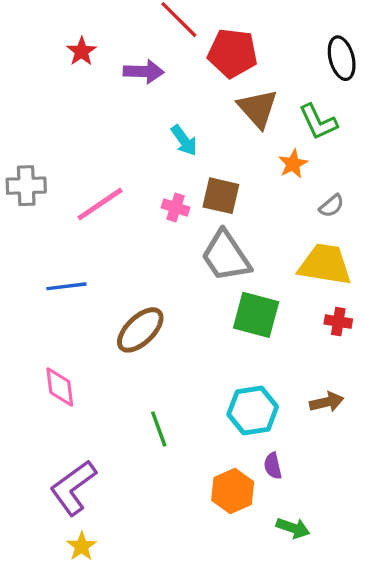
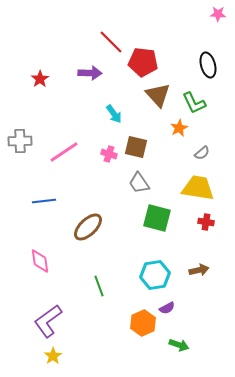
red star: (82, 51) -> (40, 79), moved
gray trapezoid: (226, 256) -> (139, 183), size x0.7
purple semicircle: (273, 466) -> (167, 308), turned -105

